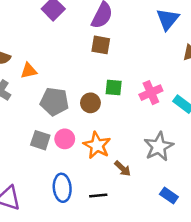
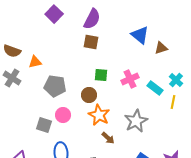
blue triangle: (168, 19) -> (140, 35), moved, turned -30
brown circle: (90, 103) -> (89, 95), moved
gray square: (40, 140) -> (44, 125), moved
orange star: (97, 145) -> (99, 115), moved

